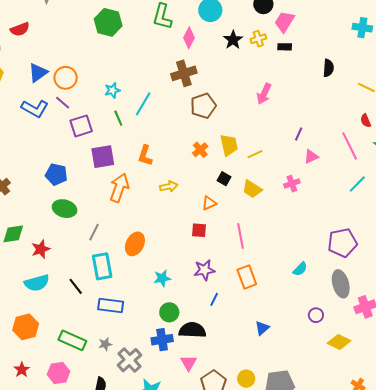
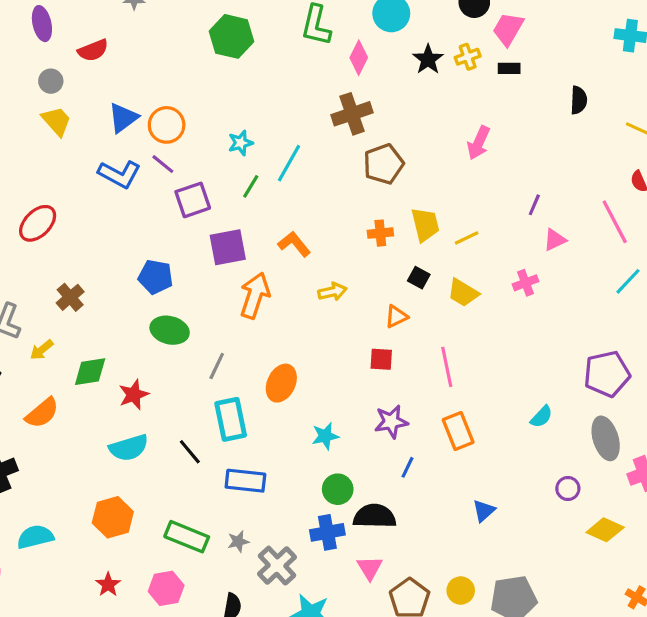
green line: (118, 118) -> (251, 186), turned 56
orange cross: (200, 150) -> (380, 233), turned 35
orange L-shape: (145, 155) -> (294, 244), turned 125

